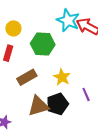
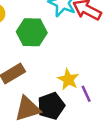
yellow star: (62, 77) -> (68, 79), moved

